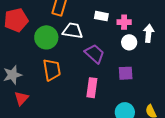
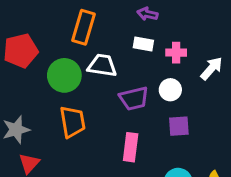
white arrow: (149, 33) -> (212, 68), turned 36
white circle: (129, 42) -> (170, 90), moved
purple trapezoid: (95, 54) -> (134, 98), turned 125

